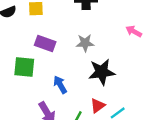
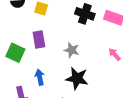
purple rectangle: (45, 44) -> (39, 40), turned 42

